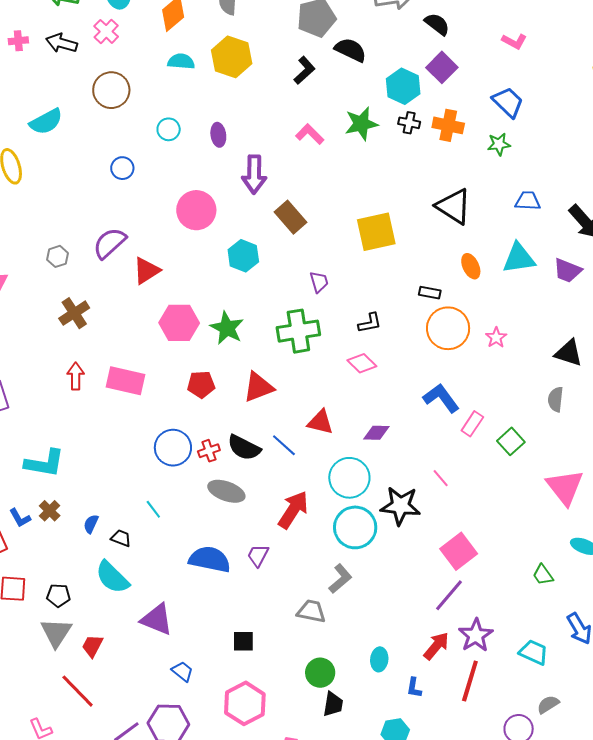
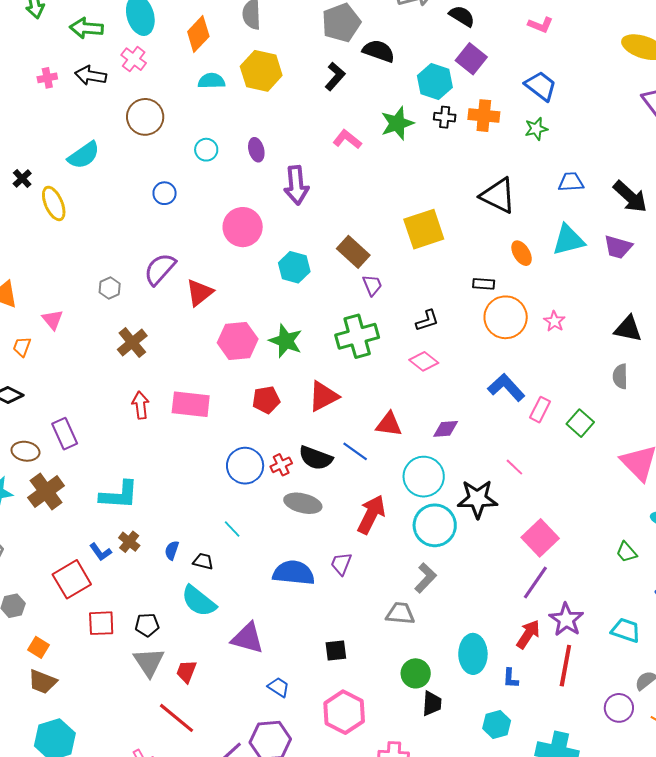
brown rectangle: (290, 217) -> (353, 252), moved
cyan ellipse: (379, 659) -> (473, 654), size x1.6

